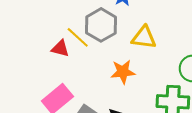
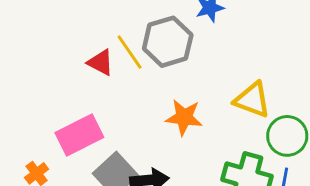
yellow triangle: (144, 37) -> (252, 100), moved

